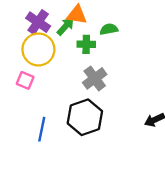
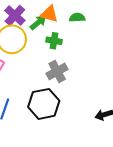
green semicircle: (109, 29) -> (77, 18), moved

